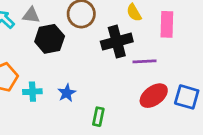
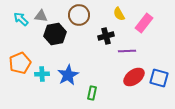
pink rectangle: (167, 24) -> (144, 23), turned 36
black cross: (117, 42) -> (106, 36), size x0.7
blue star: (67, 93) -> (68, 75), size x1.5

